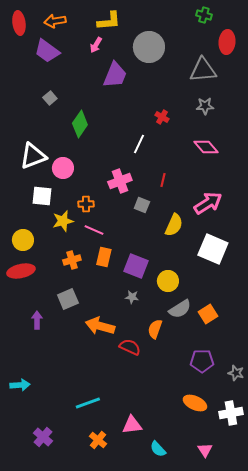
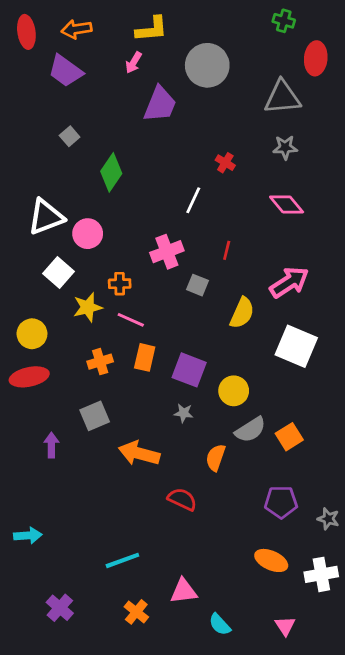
white square: (42, 196) -> (58, 273), turned 35
red semicircle: (130, 347) -> (182, 499), moved

